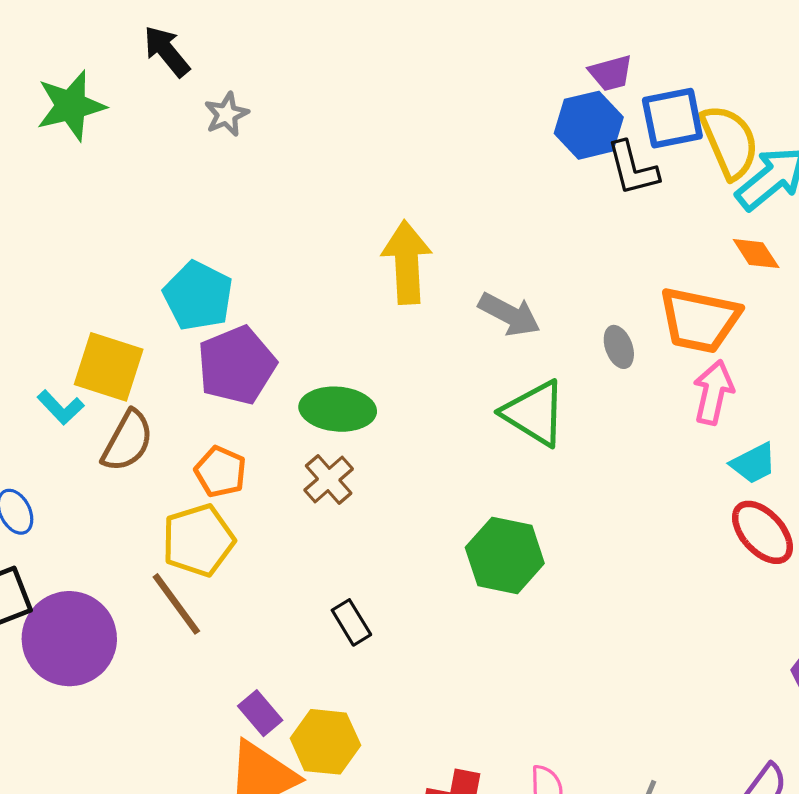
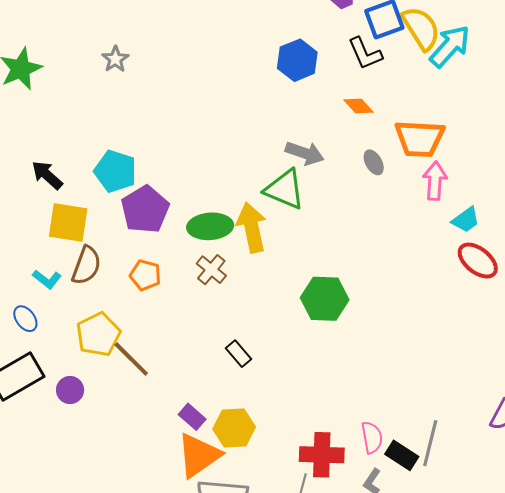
black arrow: (167, 51) -> (47, 175), moved
blue hexagon: (589, 125) -> (297, 60), moved
orange diamond: (756, 254) -> (358, 106), moved
yellow arrow: (407, 262) -> (252, 227), moved
cyan L-shape: (61, 407) -> (47, 279), moved
green triangle: (534, 413) -> (285, 189), moved
yellow pentagon: (198, 540) -> (98, 334), moved
purple circle: (69, 639) -> (70, 390), size x0.5

